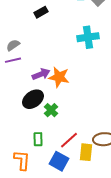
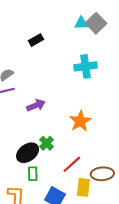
orange star: (59, 77) -> (80, 121), moved, turned 30
black ellipse: (33, 99) -> (28, 153), moved
red line: (69, 140) -> (72, 164), moved

